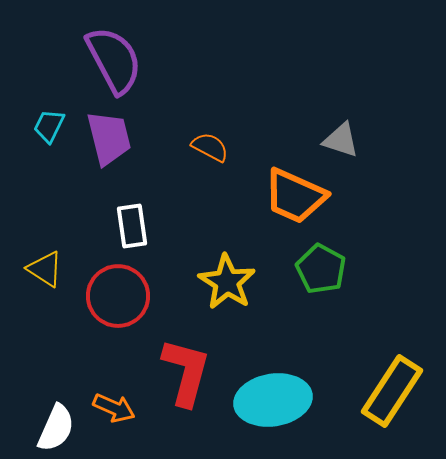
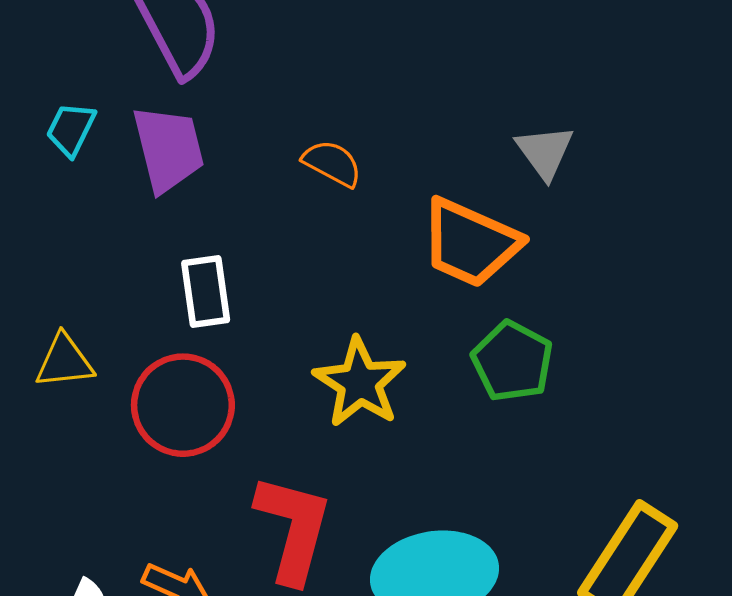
gray triangle: (341, 140) -> (545, 152), turned 36
yellow triangle: (45, 269) -> (64, 361), turned -39

